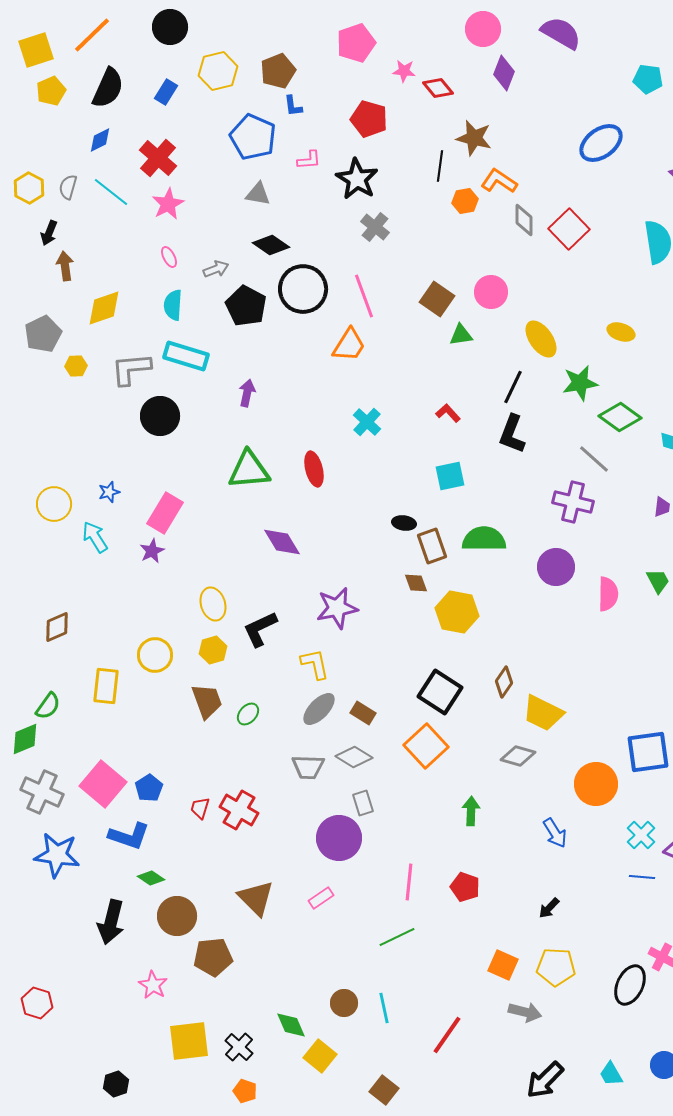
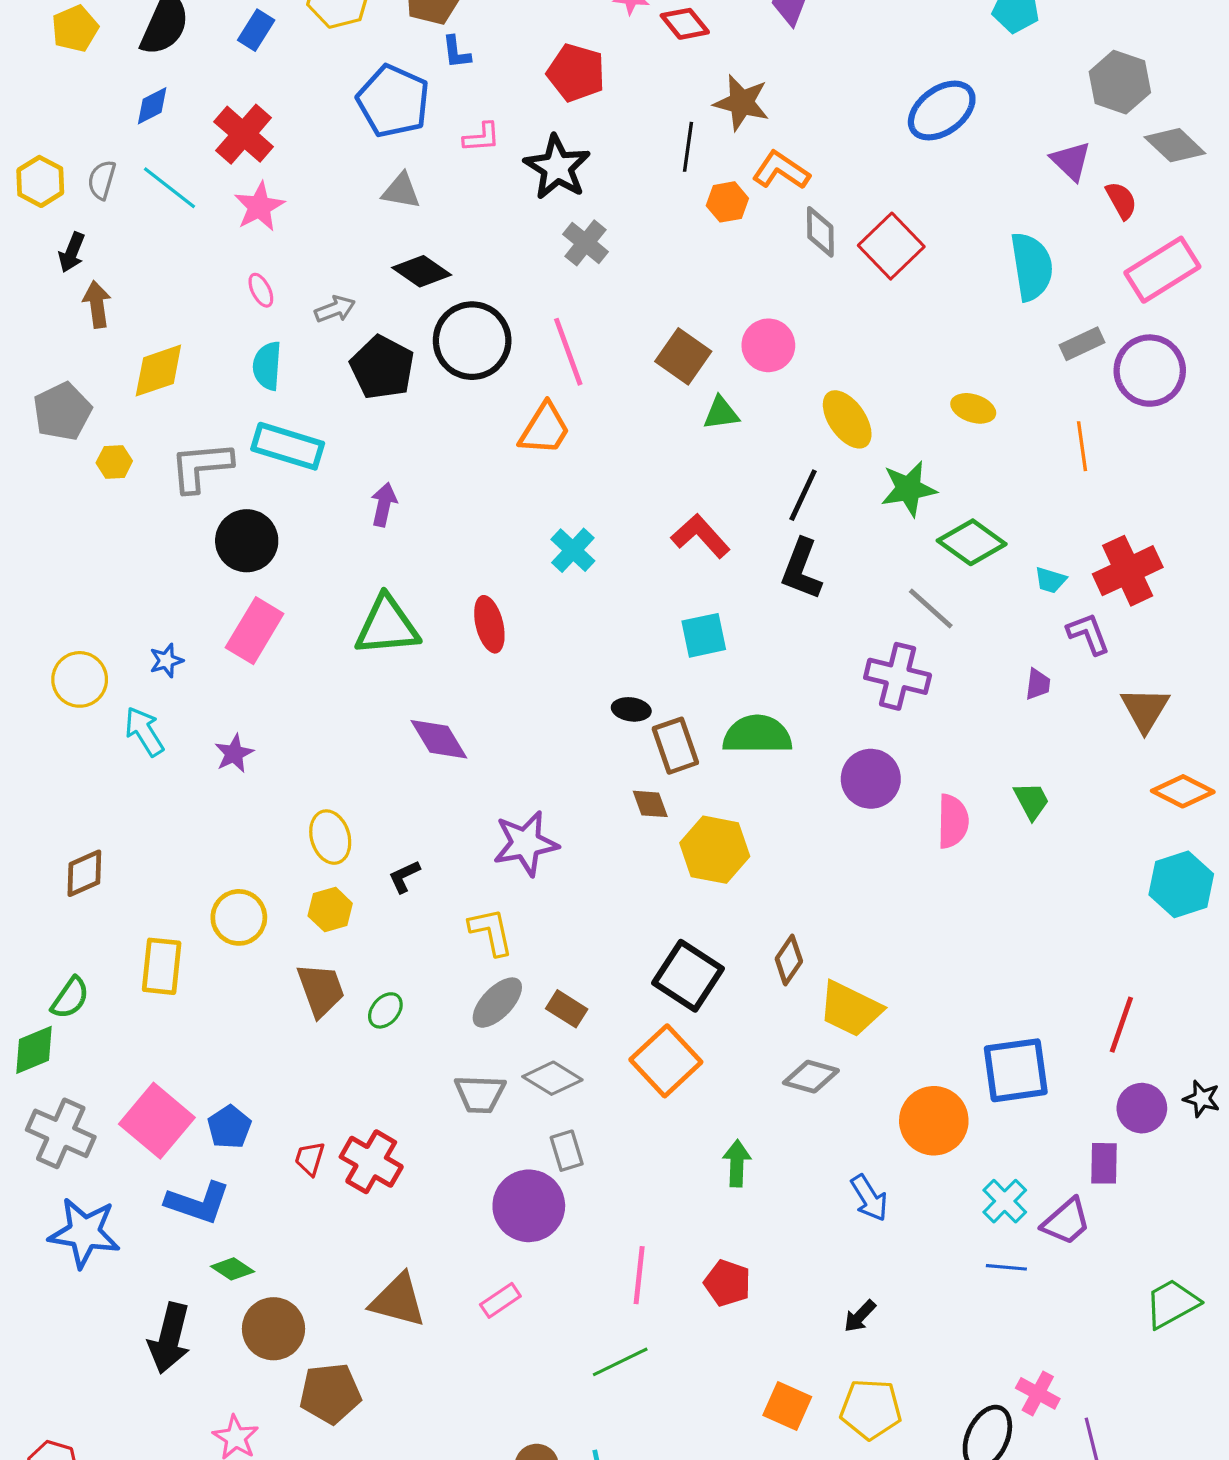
red L-shape: (448, 413) -> (701, 536), size x1.5
pink rectangle: (165, 513) -> (255, 631), moved
black L-shape: (260, 629) -> (404, 876), size x0.6
brown triangle: (256, 898) -> (398, 1300), turned -30

